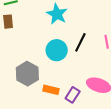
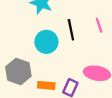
black line: (80, 42) -> (71, 30), turned -30

